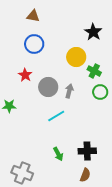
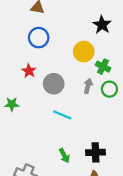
gray arrow: (69, 91) -> (88, 86), moved
cyan line: (56, 116) -> (62, 115), turned 54

